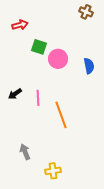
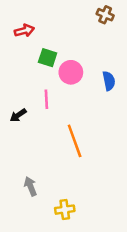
pink line: (38, 98) -> (46, 99), moved

